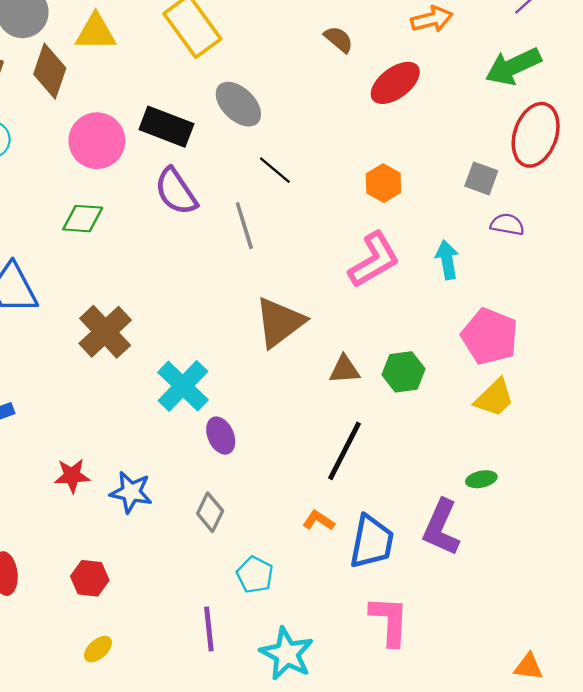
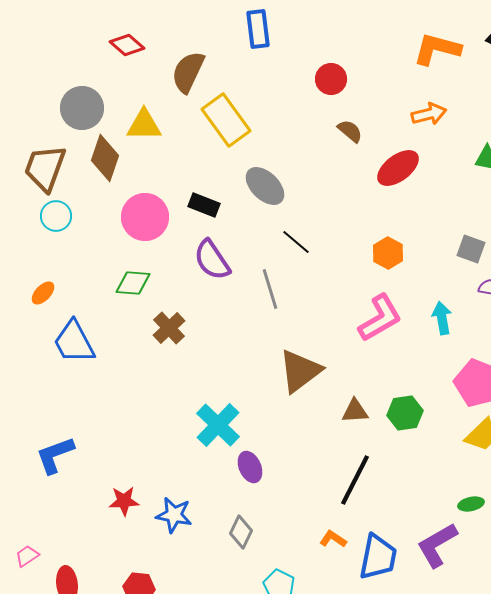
black rectangle: (166, 127) -> (204, 205), size x0.7
brown cross: (105, 332) -> (169, 328), moved, size x0.7
purple L-shape: (441, 528) -> (437, 545), turned 36

